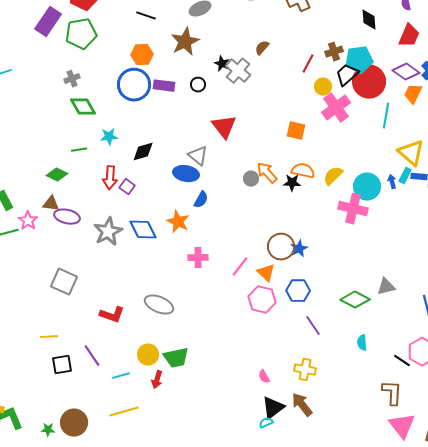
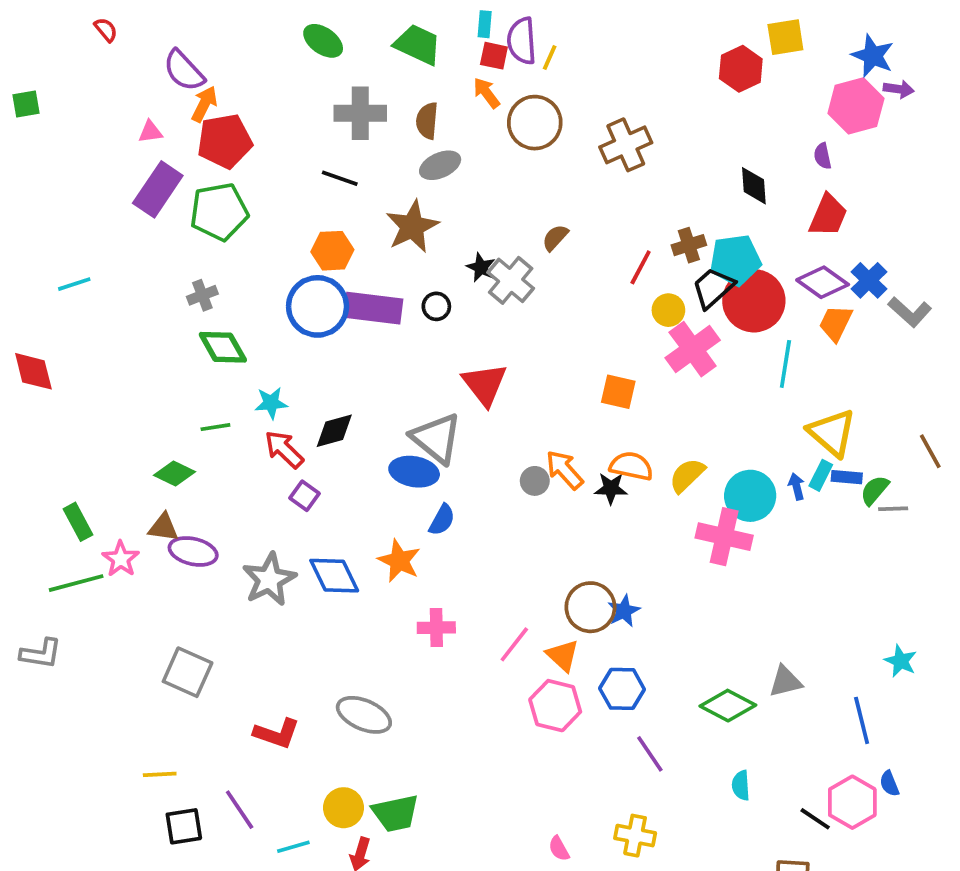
purple rectangle: (164, 86) -> (373, 308), size x1.4
gray triangle: (198, 156) -> (436, 438), size x1.4
red arrow: (110, 178) -> (284, 449), moved, turned 130

